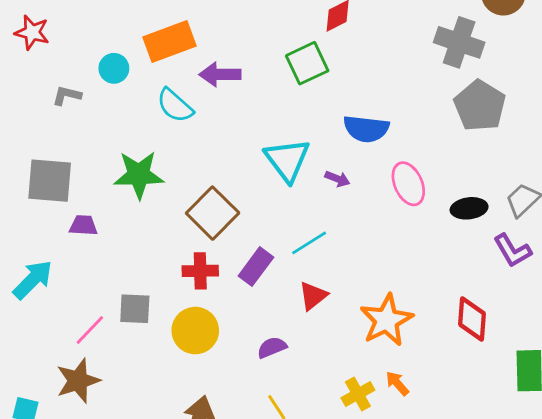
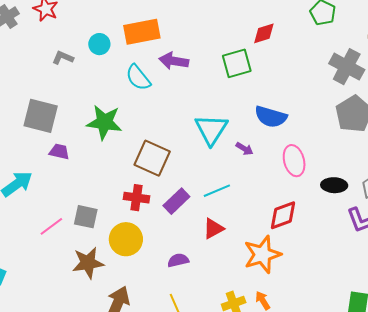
brown square: (213, 213) -> (152, 158), turned -30
red diamond: (472, 319) -> (283, 215), moved, turned 56
brown star: (78, 381) -> (88, 263), moved

